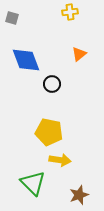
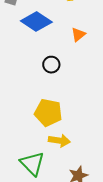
blue diamond: (26, 60) -> (36, 22), moved, turned -36

